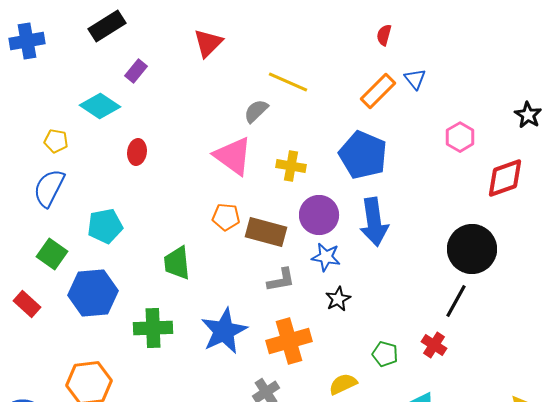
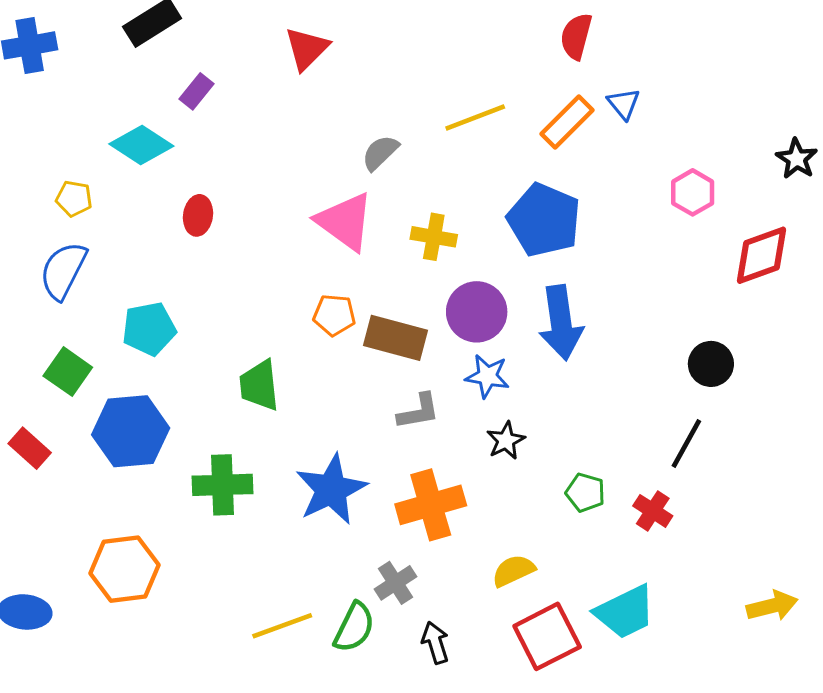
red semicircle: (384, 35) -> (576, 36), size x1.4
yellow line: (288, 82) -> (475, 117), moved, turned -45
black circle: (472, 249) -> (711, 364), size x0.6
green pentagon: (385, 354) -> (585, 493), moved

